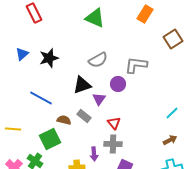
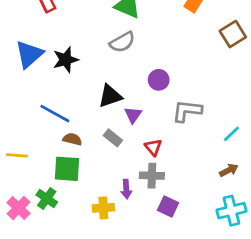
blue triangle: (22, 54) -> (29, 54), size x1.6
gray semicircle: (98, 60) -> (122, 42), moved
gray L-shape: (136, 65) -> (187, 111), moved
purple circle: (118, 84) -> (159, 80), moved
brown semicircle: (64, 120) -> (72, 139), moved
green square: (50, 139) -> (67, 169), turned 30

